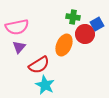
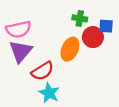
blue square: (97, 24) -> (106, 26), turned 32
purple triangle: (19, 47) -> (21, 51), size x1.6

